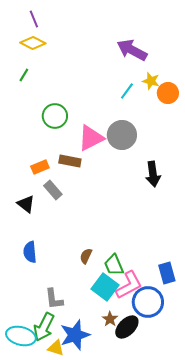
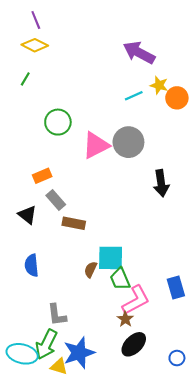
cyan line: (127, 91) -> (134, 96), turned 30
brown rectangle: (70, 161) -> (74, 223), moved
cyan square: (105, 287) -> (111, 258), moved, turned -36
blue circle: (148, 302) -> (177, 358), moved, size x0.5
brown star: (110, 319) -> (125, 319), moved

